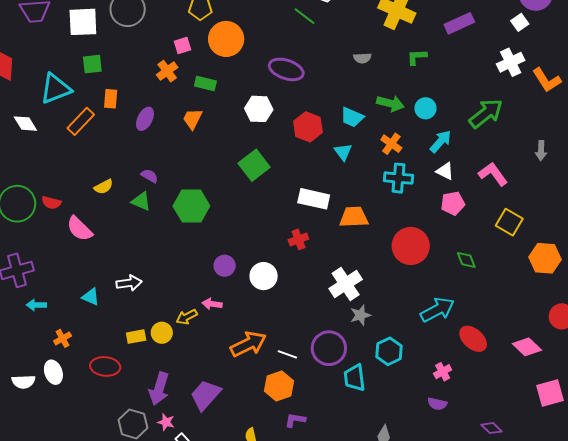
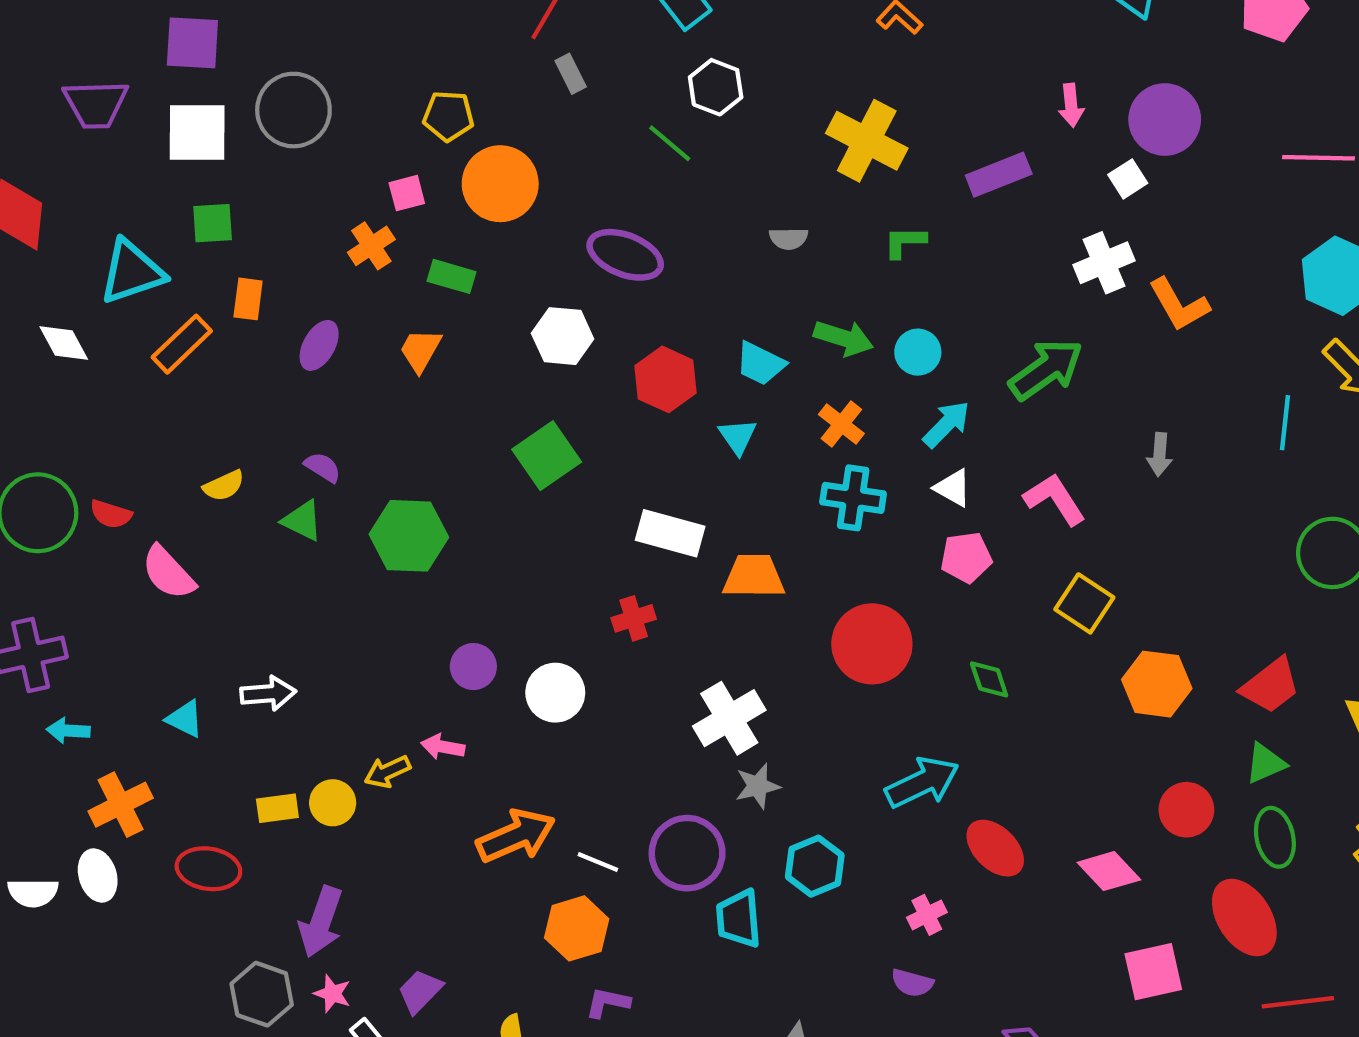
orange cross: (63, 338) -> (121, 805), size x1.6
purple trapezoid: (205, 395) -> (420, 991), moved, size x0.7

